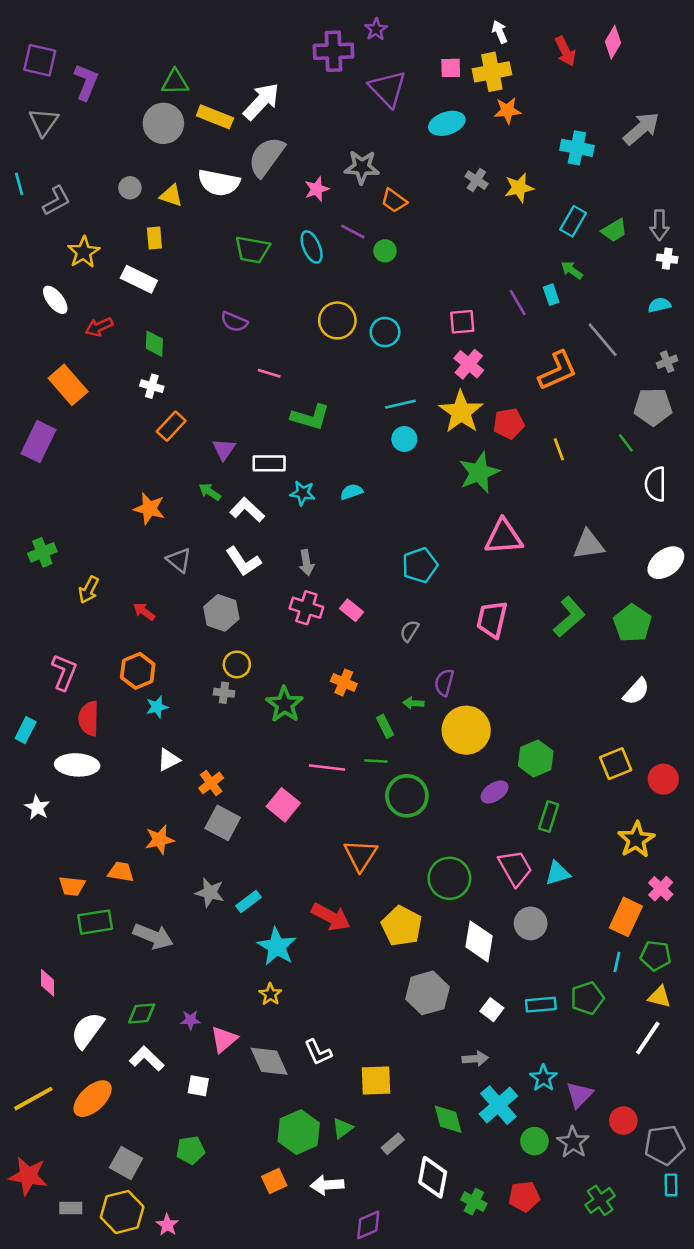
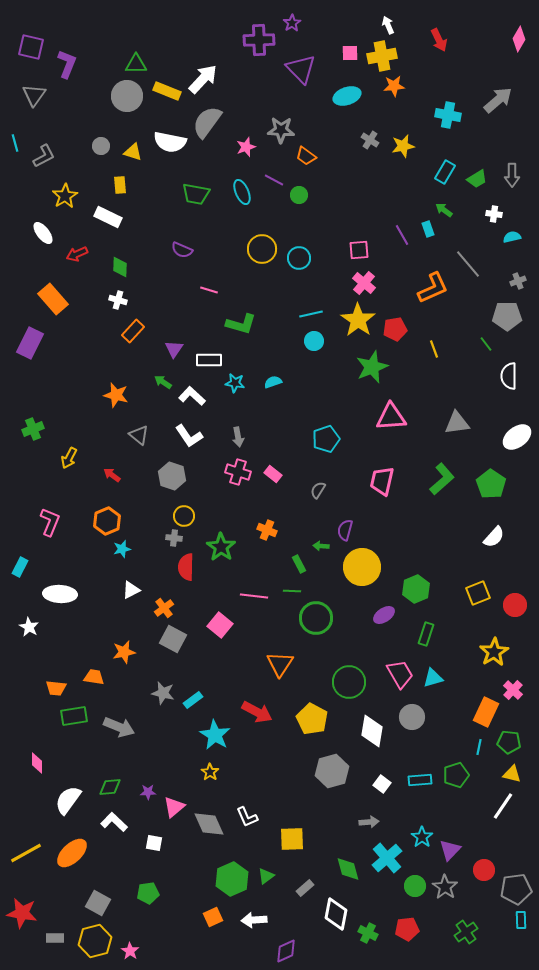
pink diamond: (613, 42) -> (519, 39), moved
white cross: (667, 259) -> (494, 214), moved
red semicircle: (89, 719) -> (186, 567), moved

